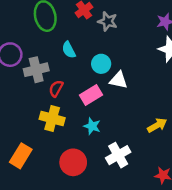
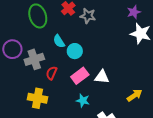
cyan circle: (101, 64) -> (75, 51), moved
white triangle: (119, 80) -> (102, 77), moved
yellow cross: (52, 118) -> (38, 98), moved

